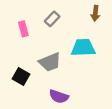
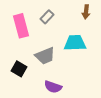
pink rectangle: (23, 29) -> (21, 26), size x1.6

